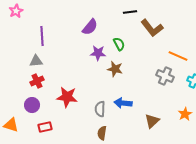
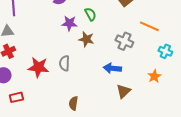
gray cross: (165, 76) -> (124, 41), moved
blue arrow: (123, 103) -> (112, 68), moved
gray semicircle: (100, 109) -> (64, 63), moved
orange star: (185, 114) -> (154, 76), moved

